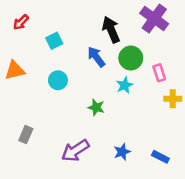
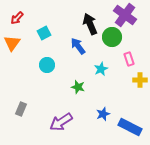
green circle: (131, 58) -> (112, 37), moved
orange triangle: (15, 70) -> (12, 43), moved, turned -42
blue star: (122, 152) -> (103, 114), moved
blue rectangle: (160, 157) -> (130, 127), size x1.6

